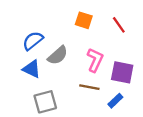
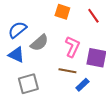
blue rectangle: (115, 101) -> (82, 85), moved

